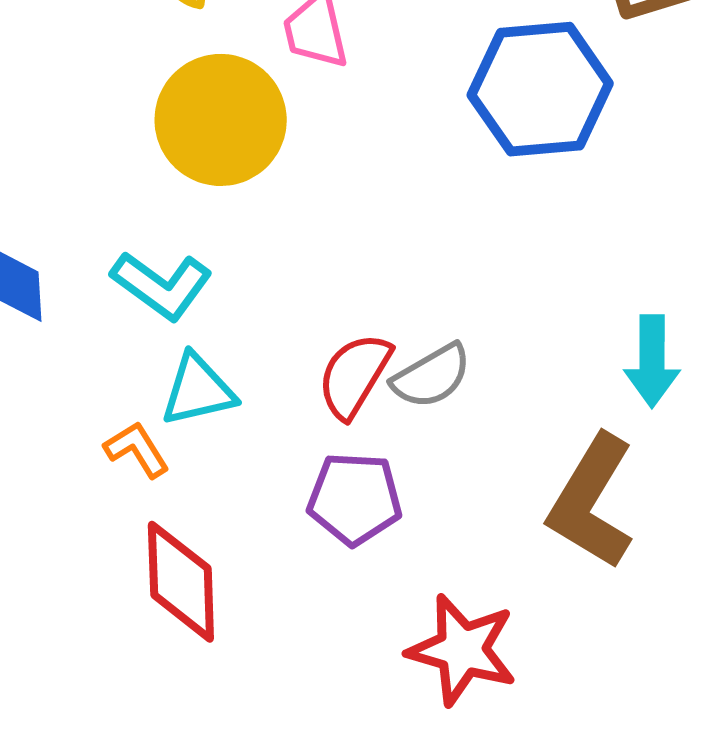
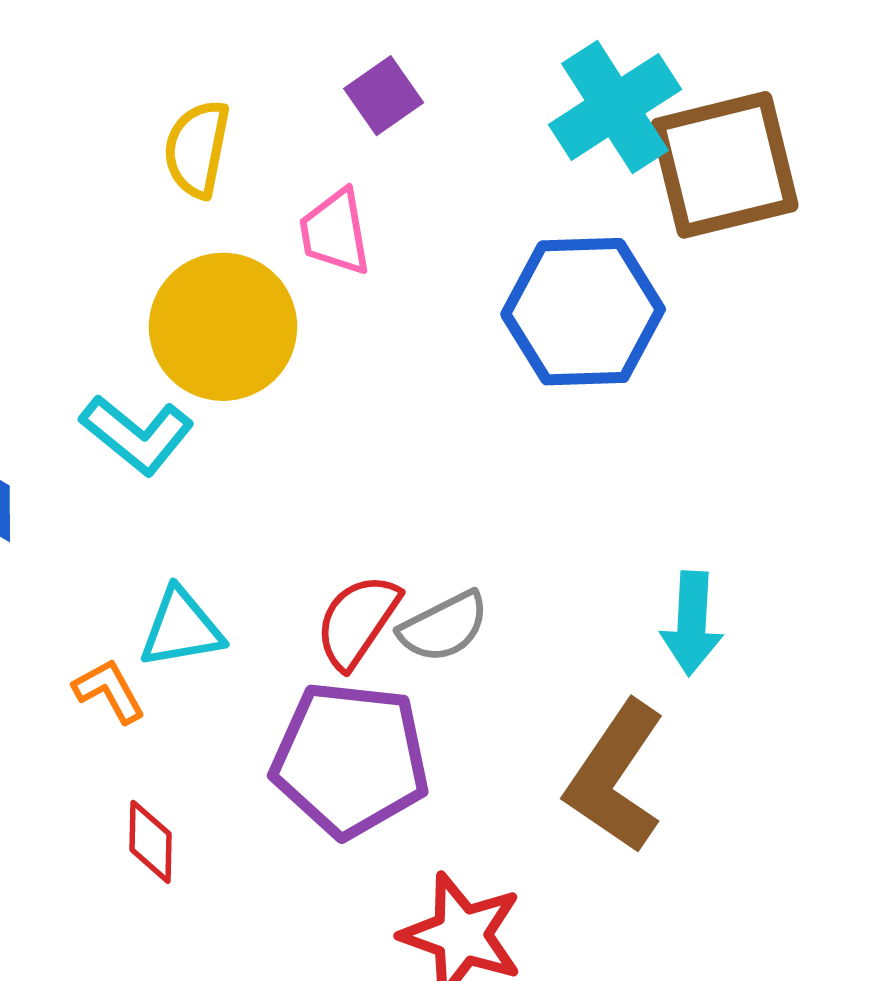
cyan L-shape: (162, 285) -> (137, 435), moved
purple pentagon: (355, 499) -> (350, 759), size x1.5
red diamond: (181, 582) -> (151, 842), size x0.6

